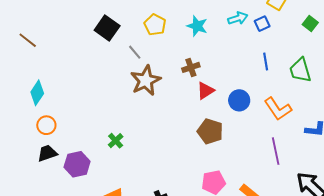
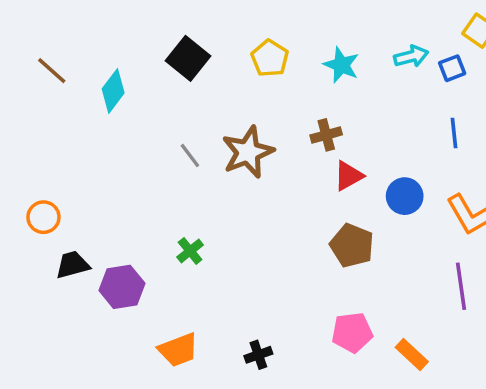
gray line: (135, 52) -> (190, 156), moved
cyan diamond: (37, 93) -> (113, 91), moved
orange circle: (46, 125) -> (43, 217), moved

